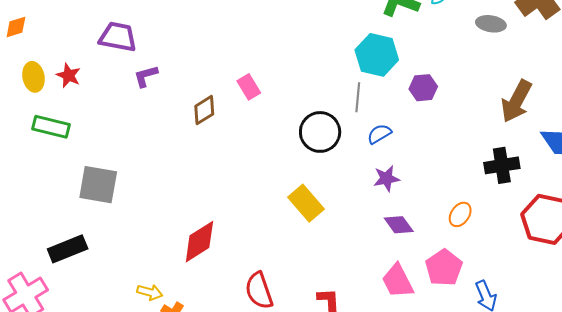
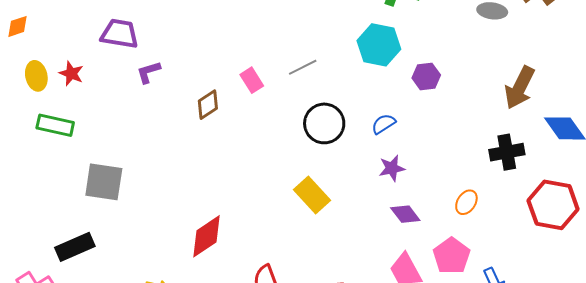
gray line: (358, 97) -> (303, 67), moved, turned 60

